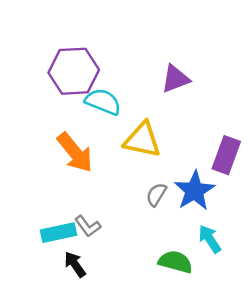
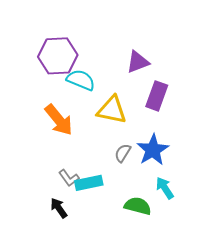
purple rectangle: (226, 155) -> (157, 96), moved
cyan rectangle: (58, 233) -> (89, 183), moved

